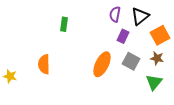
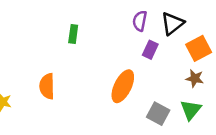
gray square: (131, 61) -> (158, 114), moved

